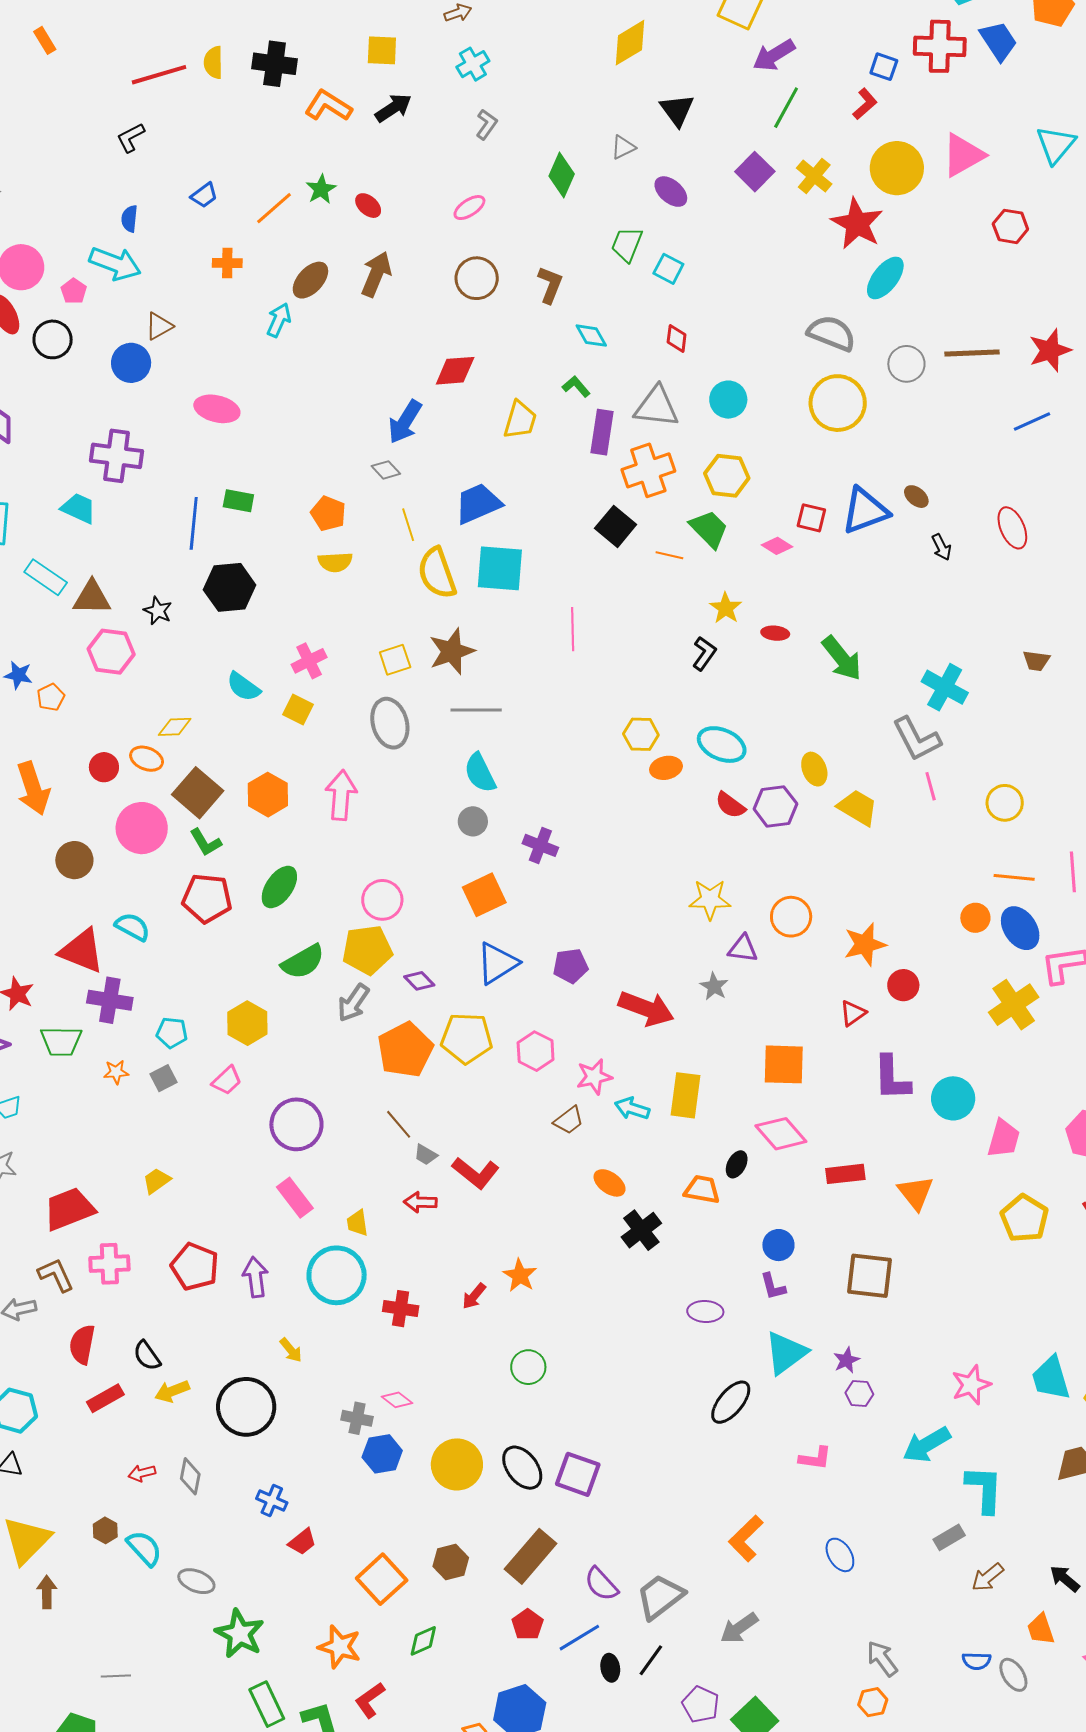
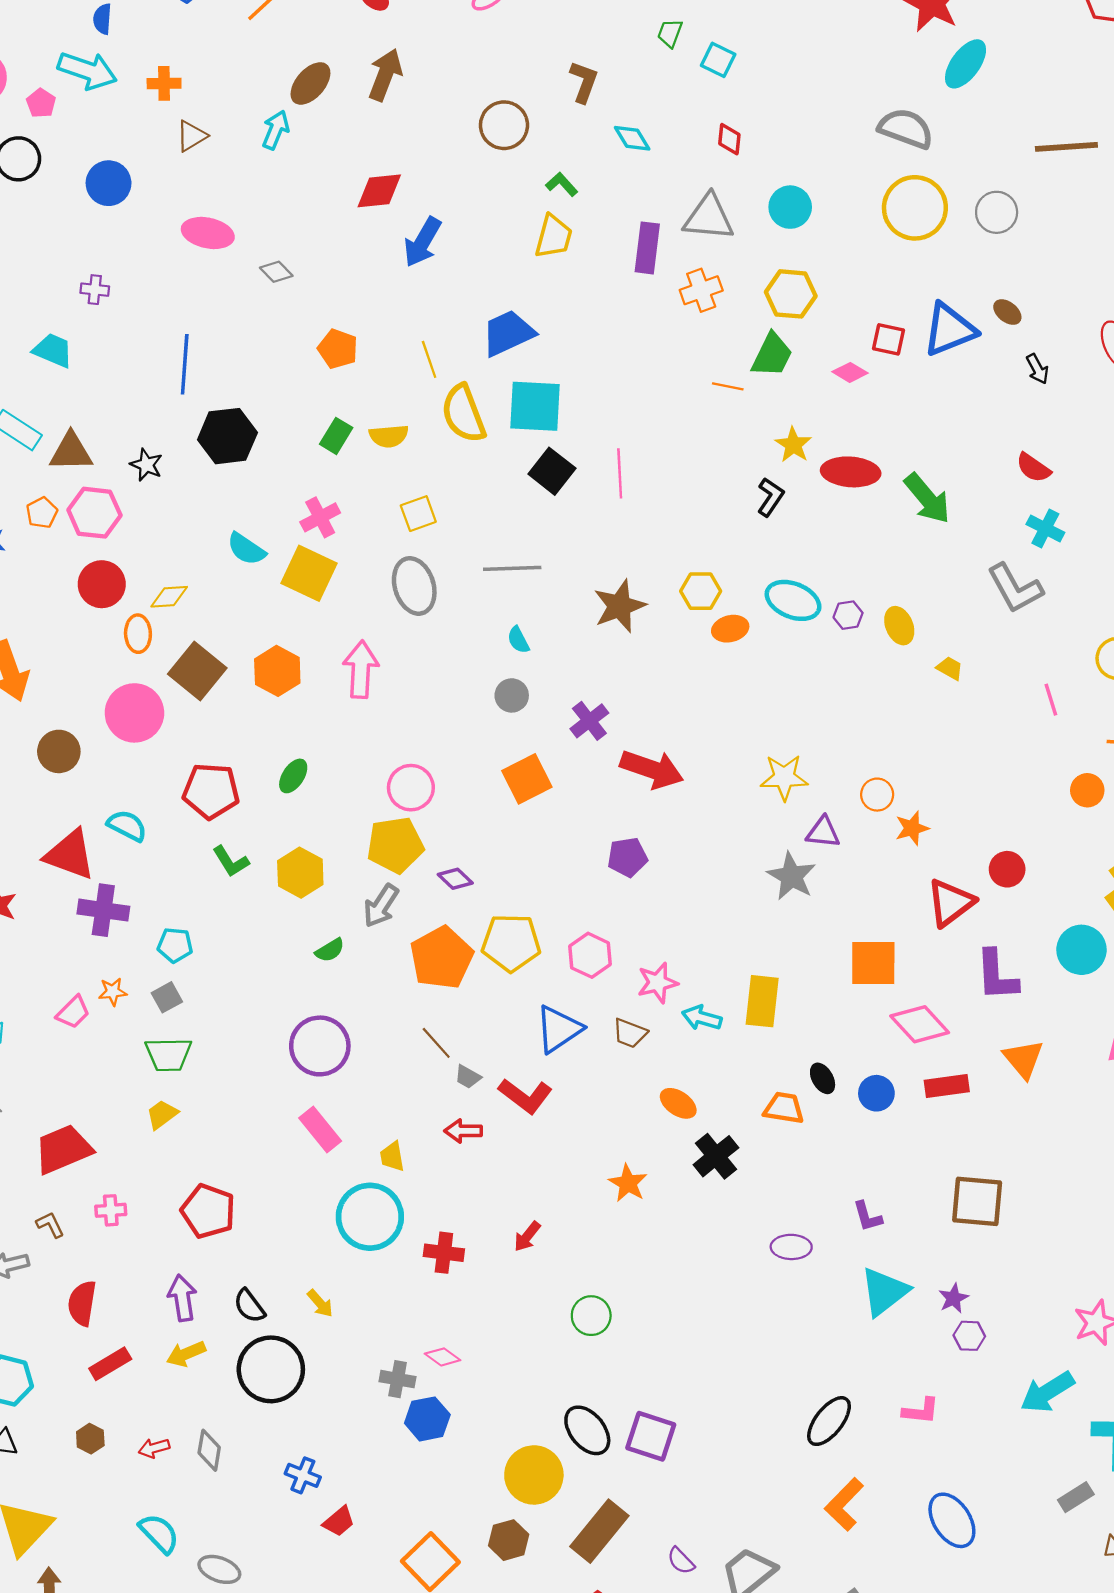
green trapezoid: (627, 244) -> (670, 33), size x0.7
orange cross: (227, 263) -> (164, 83), moved
brown circle: (477, 278) -> (504, 125), moved
brown triangle: (159, 326) -> (191, 136), moved
gray circle: (906, 364) -> (997, 212), moved
red diamond: (455, 371) -> (379, 191), moved
green L-shape: (576, 387) -> (562, 184), moved
purple cross: (117, 456) -> (95, 290), size x0.5
gray diamond: (386, 470) -> (276, 272), moved
orange cross: (648, 470) -> (701, 290), size x0.7
green rectangle: (238, 501) -> (336, 436), moved, turned -68
black square: (616, 526) -> (552, 471), moved
green trapezoid: (709, 529) -> (772, 355), turned 72
yellow semicircle: (335, 562) -> (389, 436), moved
red ellipse: (775, 633) -> (851, 472), size x1.8
brown star: (452, 651) -> (620, 606), moved
cyan cross: (945, 687) -> (1045, 528), size x0.7
orange pentagon: (51, 697) -> (42, 513), moved
yellow square: (298, 710) -> (309, 573), size x1.6
orange ellipse: (147, 759) -> (138, 634), turned 68
red circle: (104, 767) -> (102, 584), moved, size x1.4
cyan semicircle: (480, 773) -> (518, 640), size x0.6
pink line: (931, 786) -> (1051, 700), moved
red semicircle: (730, 805) -> (1033, 468), moved
purple hexagon: (775, 806) -> (848, 615), moved, size x0.6
yellow trapezoid: (858, 808) -> (950, 668), size x0.6
green L-shape: (206, 842) -> (231, 861), moved
purple cross: (540, 845) -> (589, 721), turned 32
green ellipse: (279, 887) -> (293, 776), size x0.7
orange circle: (791, 917) -> (877, 795), size x0.7
orange star: (865, 944) -> (912, 828), moved, size x0.7
green semicircle: (303, 962) -> (330, 950), moved, size x0.6
blue triangle: (497, 963) -> (559, 1029), moved
gray star: (714, 986) -> (791, 876), size x1.5
red arrow: (646, 1008) -> (652, 769), moved
red triangle: (853, 1013) -> (950, 903), size x1.6
yellow hexagon: (247, 1023) -> (300, 873), moved
green trapezoid: (61, 1041) -> (168, 1054), moved
pink trapezoid: (227, 1080) -> (73, 1012), moved
cyan circle: (953, 1098) -> (1082, 950), moved
brown trapezoid: (569, 1120) -> (630, 1033), turned 60
pink diamond: (781, 1134) -> (920, 1024), moved
black ellipse: (737, 1164) -> (823, 1078), turned -56
orange triangle: (916, 1193) -> (1023, 1059), moved
blue circle: (778, 1245) -> (876, 1093), moved
pink cross: (109, 1264) -> (111, 1210), size x0.7
brown L-shape: (56, 1275) -> (50, 1225), size x0.7
orange star: (520, 1275) -> (628, 1183), moved
purple arrow: (255, 1277) -> (182, 1298), moved
black semicircle: (147, 1356) -> (249, 1306), moved
black ellipse: (731, 1402) -> (829, 1421), moved
yellow circle: (457, 1464) -> (534, 1475), moved
brown hexagon: (105, 1530) -> (90, 1439), moved
blue ellipse: (840, 1555) -> (952, 1520), size x1.4
purple semicircle: (601, 1584) -> (681, 1561), size x0.7

